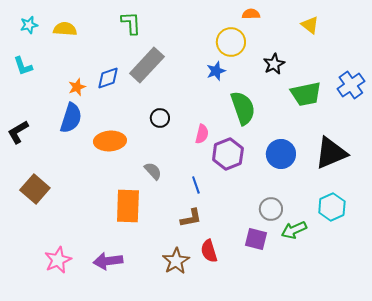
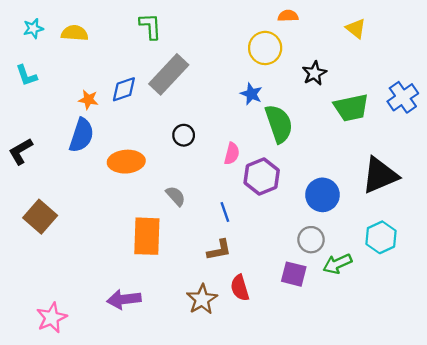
blue star: (216, 71) -> (251, 94), moved, turned -30
orange star: (77, 87) -> (88, 100), turned 30
blue circle: (281, 154) -> (322, 195), moved
pink star: (58, 260) -> (52, 318), moved

